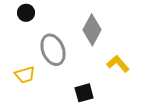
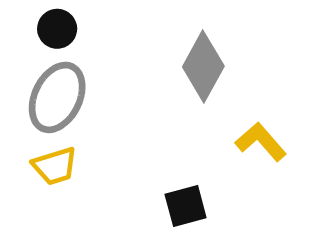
gray ellipse: (53, 50) -> (57, 97), moved, turned 48

